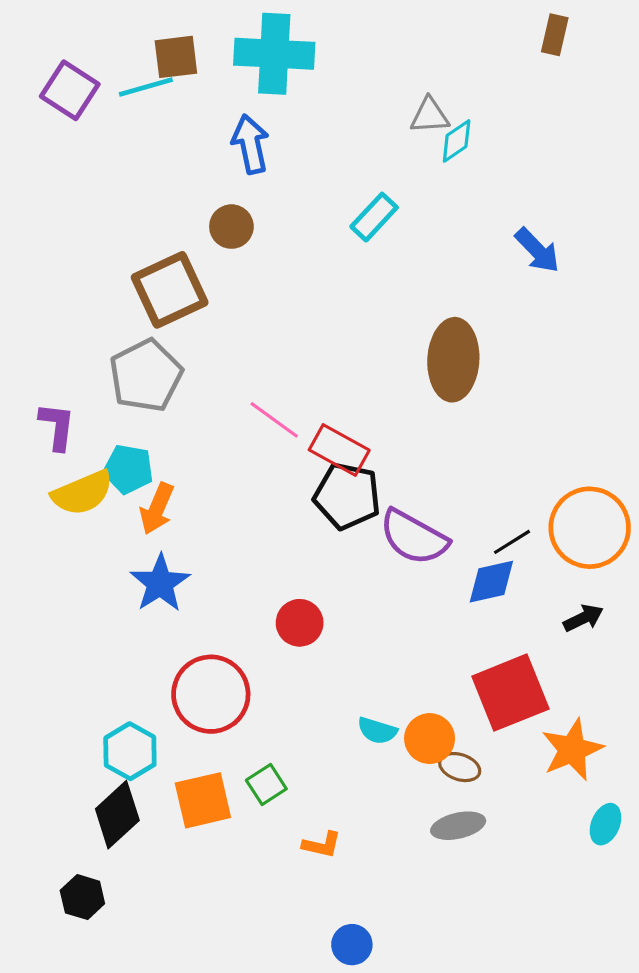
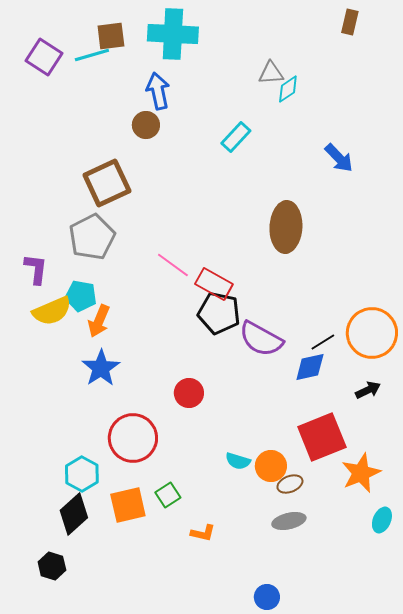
brown circle: (231, 227) -> (146, 125), moved
brown ellipse: (460, 767) -> (290, 484), turned -40
blue circle: (352, 945) -> (267, 597), moved

